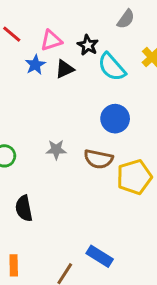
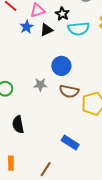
cyan semicircle: (112, 67) -> (79, 29), turned -55
blue circle: (115, 119) -> (61, 66), moved
blue rectangle: (100, 256) -> (70, 142), moved

